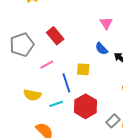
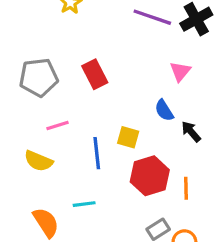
pink line: (47, 65) -> (57, 126), moved
cyan line: (56, 104) -> (84, 204), moved
red hexagon: (86, 106) -> (150, 176), moved

